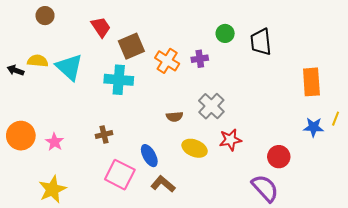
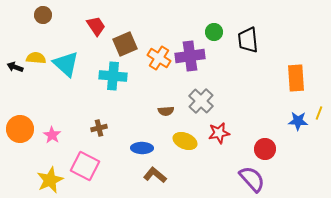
purple cross: (200, 59) -> (190, 56), size x1.8
blue ellipse: (149, 156) -> (142, 148), turned -60
pink square: (120, 175) -> (85, 166), moved

